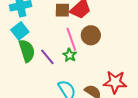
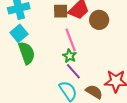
brown circle: (91, 35) -> (99, 20), moved
purple line: (47, 57) -> (73, 71), moved

